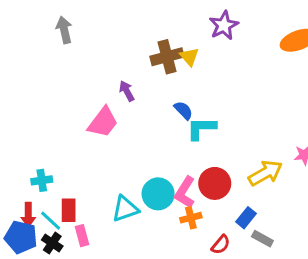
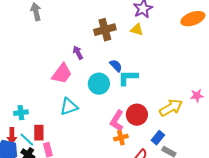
yellow triangle: (189, 57) -> (137, 30), moved, turned -32
cyan circle: (158, 194) -> (99, 84), moved
cyan triangle: (125, 209) -> (69, 107), moved

